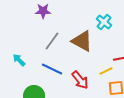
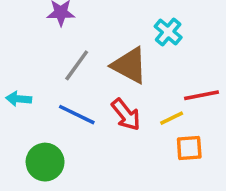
cyan arrow: (19, 60) -> (19, 99), turned -40
red arrow: (80, 80) -> (126, 115), moved

